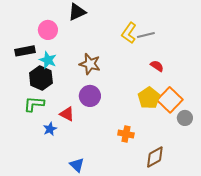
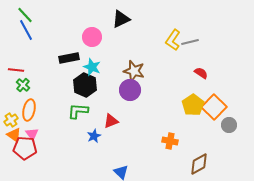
purple circle: (90, 96) -> (130, 90), moved
red triangle: (67, 114) -> (111, 121), turned -49

